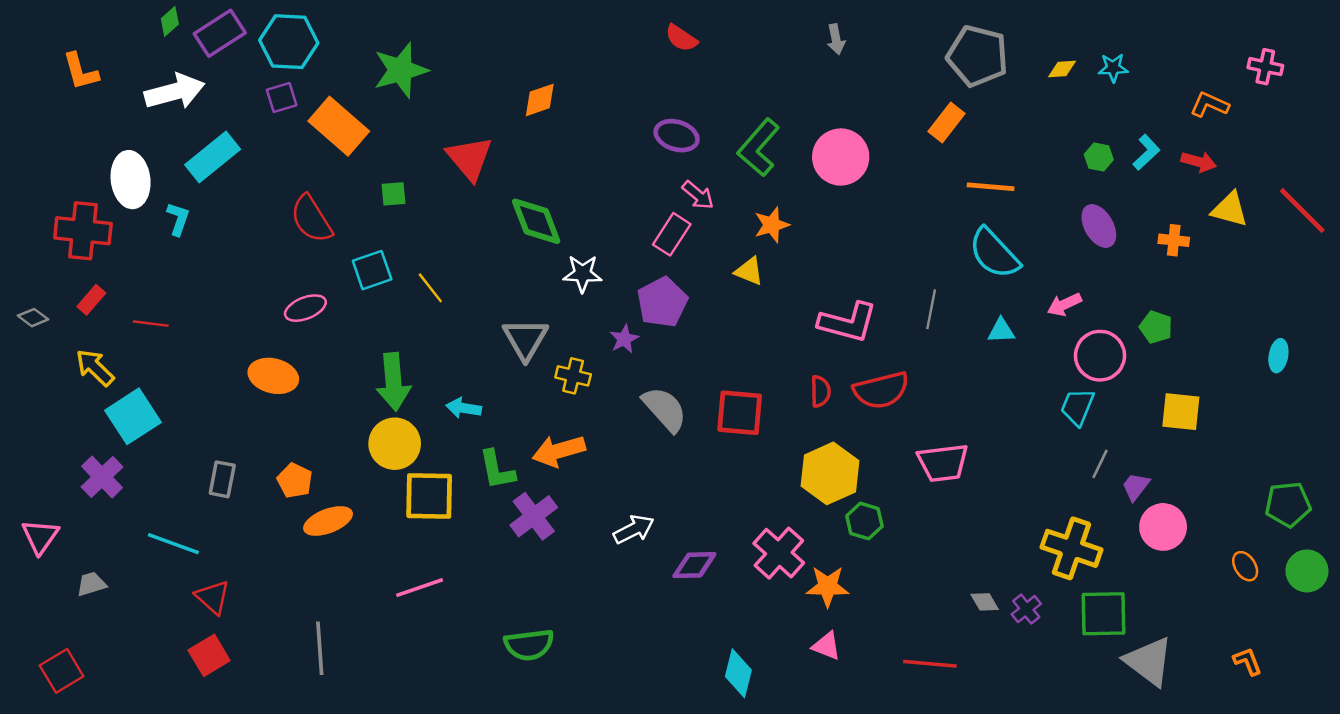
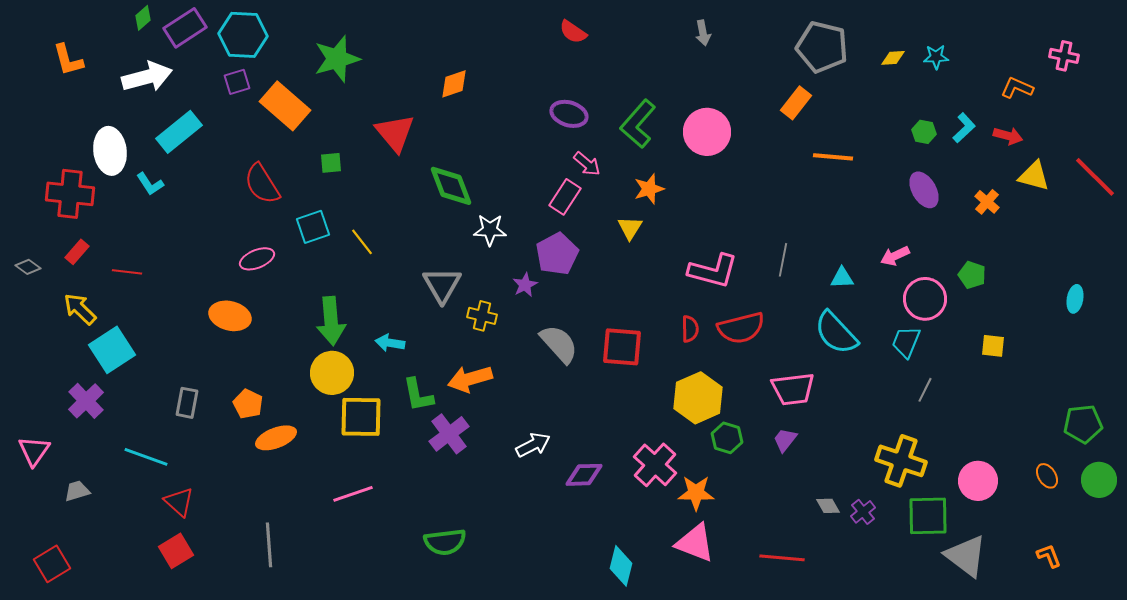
cyan L-shape: (178, 219) -> (150, 184), turned 128
orange cross: (1174, 240) -> (987, 202), turned 35
cyan semicircle: (994, 253) -> (836, 333), moved
yellow triangle: (749, 271) -> (630, 228), turned 40
yellow square: (1181, 412) -> (993, 346), size x0.7
purple trapezoid: (1136, 487) -> (785, 440), moved
pink circle: (1163, 527) -> (978, 481), moved
pink triangle: (826, 646) -> (695, 543), size x1.6

